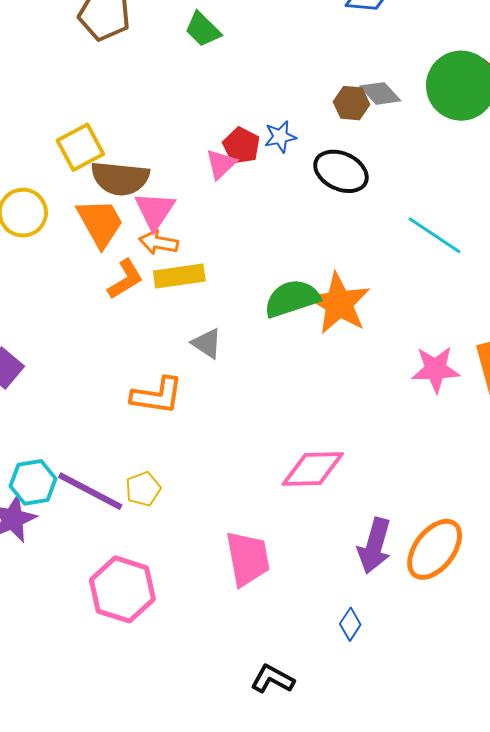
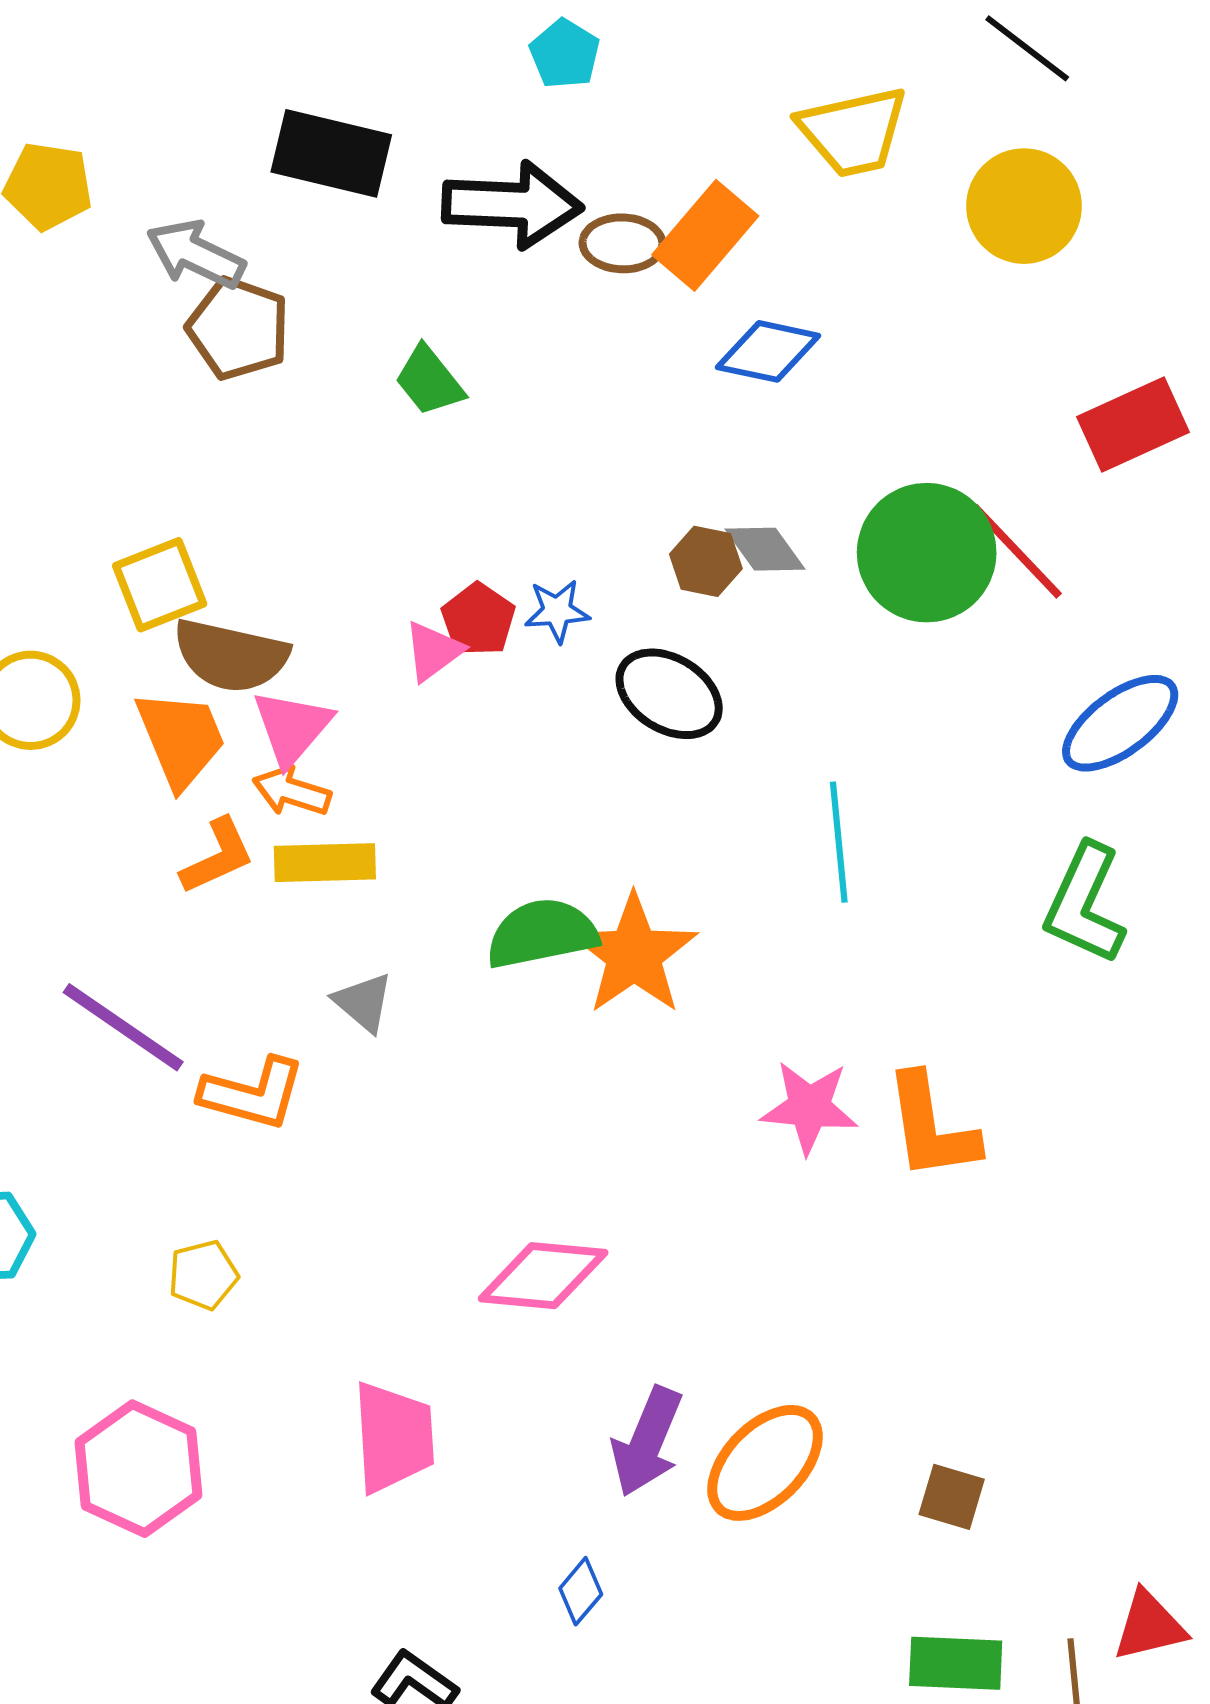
cyan line: (434, 235) -> (839, 842), turned 44
purple line: (90, 491) -> (123, 1027), moved

